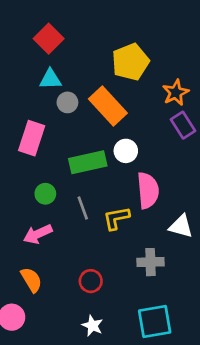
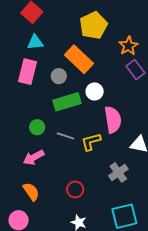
gray circle: (67, 102) -> (59, 76), moved
pink rectangle: (32, 138) -> (28, 72), moved
gray line: (83, 208) -> (66, 136), turned -48
gray cross: (150, 262) -> (118, 172), turned -30

